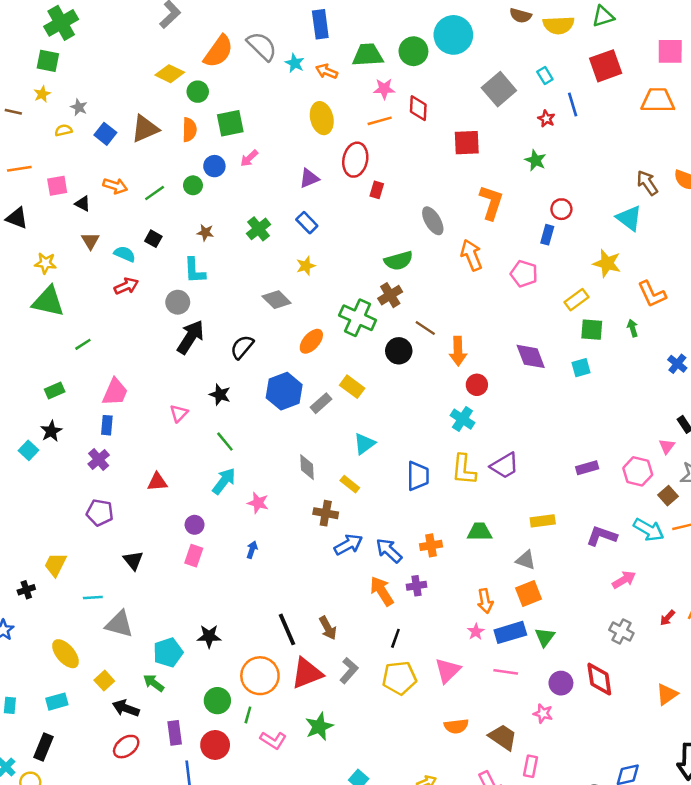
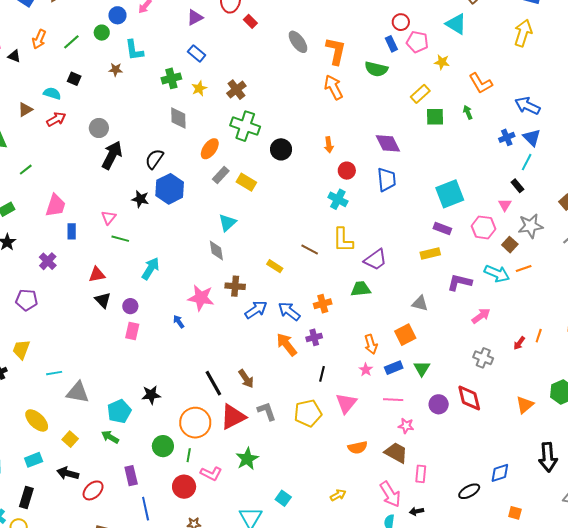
orange arrow: (115, 186) -> (39, 39), turned 102
red rectangle: (377, 190) -> (250, 21), turned -56
orange L-shape: (491, 202) -> (336, 51), moved
green cross: (259, 229) -> (171, 78), moved, turned 30
blue rectangle: (547, 235) -> (391, 44), turned -35
brown triangle: (90, 241) -> (25, 109), moved, turned 35
orange arrow: (471, 255) -> (333, 87), moved
green semicircle: (398, 261) -> (376, 69), moved, turned 35
yellow star: (607, 263) -> (442, 62), size x0.7
cyan L-shape: (195, 271) -> (134, 50), moved
pink pentagon: (524, 274) -> (417, 42), moved
brown cross: (390, 295) -> (236, 90), moved
gray diamond: (277, 300) -> (178, 118), turned 50
brown line: (425, 328) -> (310, 250), moved
orange arrow: (458, 351) -> (329, 145), size x0.7
blue cross: (677, 364) -> (507, 137), turned 35
cyan square: (581, 368) -> (450, 194), moved, size x1.8
blue hexagon: (284, 391) -> (170, 189), moved
gray rectangle: (321, 403) -> (221, 175), moved
blue rectangle: (107, 425) -> (72, 231), moved
green line: (225, 442) -> (120, 239), moved, turned -30
cyan triangle: (364, 444) -> (227, 223), moved
purple trapezoid: (505, 466) -> (376, 260), moved
purple rectangle: (587, 468) -> (442, 229), turned 42
blue trapezoid: (418, 476) -> (387, 180), moved
yellow rectangle: (350, 484) -> (275, 266), moved
pink star: (258, 503) -> (201, 298), moved, size x1.5
purple pentagon: (100, 513) -> (27, 300), moved
yellow rectangle: (543, 521) -> (430, 254), moved
blue arrow: (252, 550) -> (179, 322), turned -48
black triangle: (133, 560) -> (103, 300), moved
gray triangle: (526, 560) -> (420, 303), moved
blue rectangle: (510, 632) -> (394, 368), size x0.7
black line: (395, 638) -> (322, 374), moved
gray L-shape: (349, 670) -> (267, 411), turned -55
black arrow: (126, 708) -> (68, 473), moved
pink star: (543, 713) -> (406, 426), moved
red circle: (215, 745) -> (184, 487), moved

